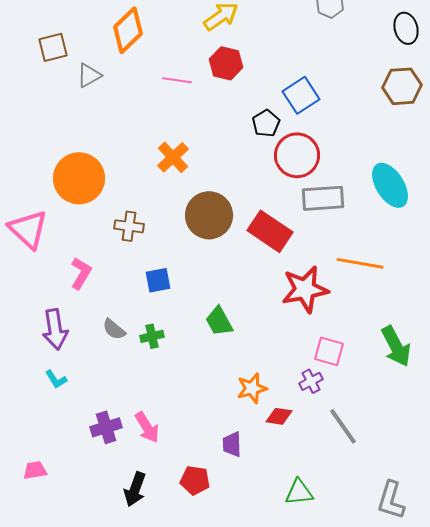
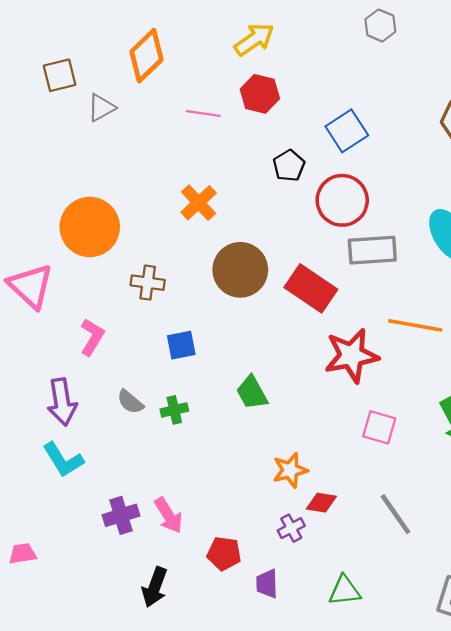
black pentagon: (266, 123) -> (289, 166), moved
cyan L-shape: (56, 379) -> (63, 460), size x1.6
purple cross: (311, 381) -> (291, 528), moved
purple trapezoid: (232, 444) -> (267, 584), moved
pink trapezoid: (35, 470) -> (23, 554), moved
red pentagon: (195, 480) -> (224, 554), moved

